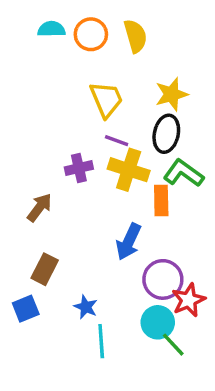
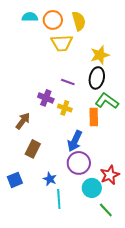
yellow trapezoid: (106, 99) -> (62, 43), moved, turned 110
purple cross: (79, 168) -> (46, 98), turned 35
yellow cross: (129, 170) -> (65, 108), moved, size x0.6
brown rectangle: (45, 269) -> (33, 149), moved
purple circle: (163, 279) -> (79, 163), moved
green line: (173, 345) -> (106, 210), moved

